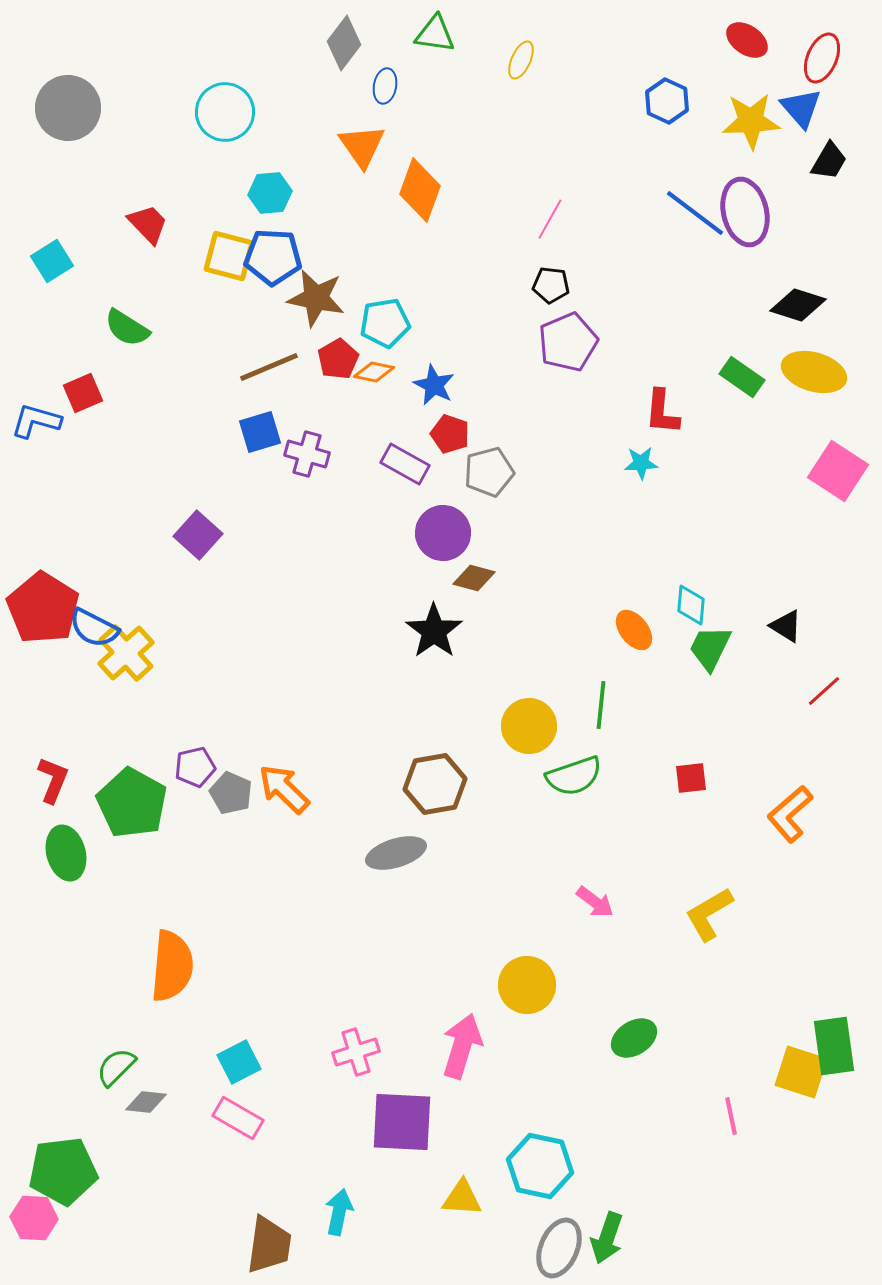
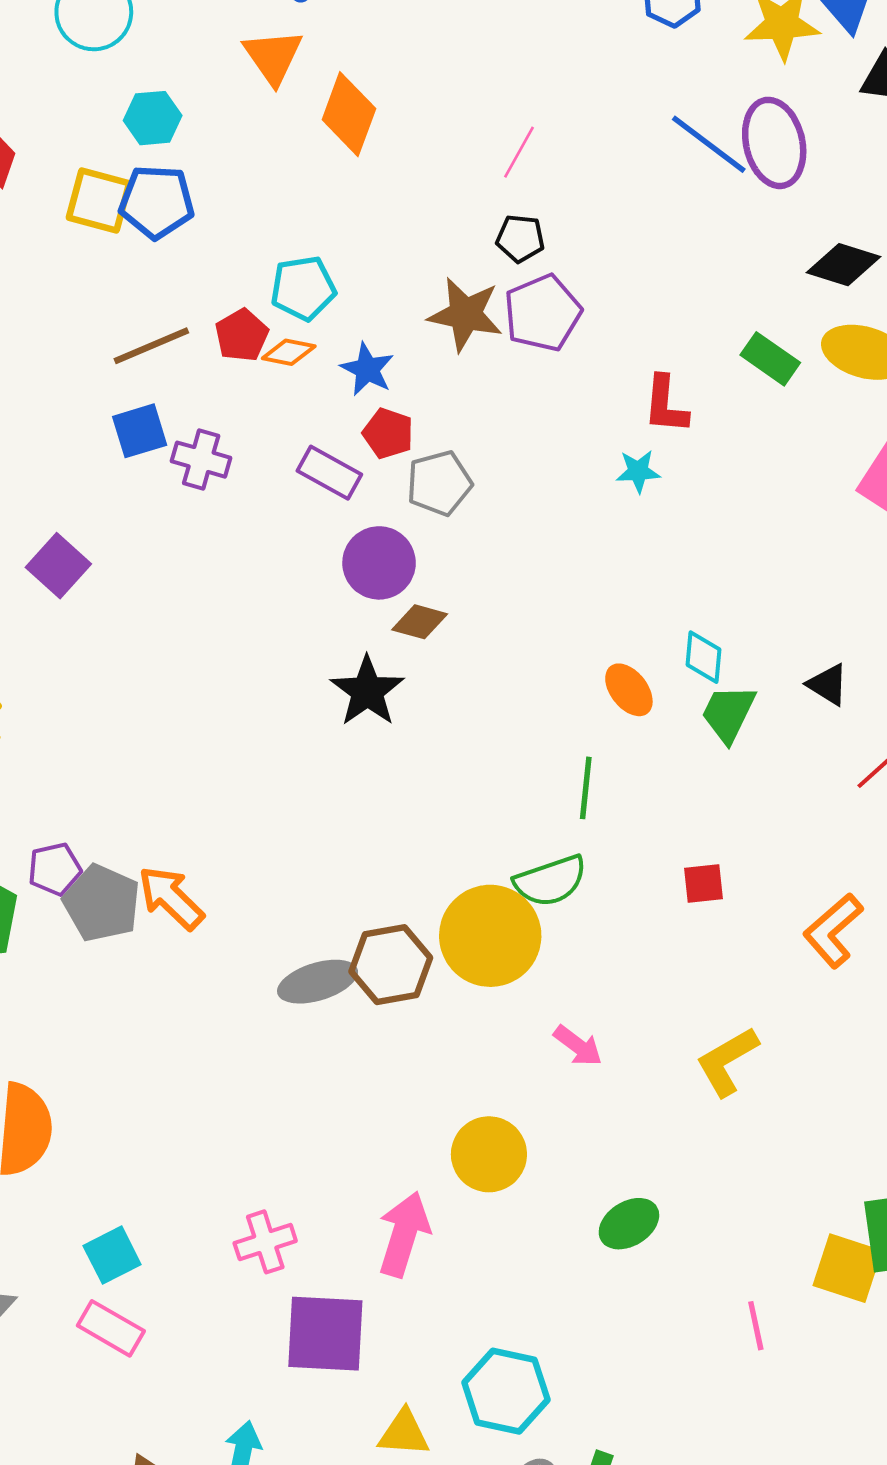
brown star: (316, 298) -> (465, 314), moved
yellow circle: (529, 726) -> (490, 936), moved, size x1.4
brown hexagon: (435, 784) -> (391, 965), moved
gray pentagon: (231, 793) -> (102, 903), size x1.4

